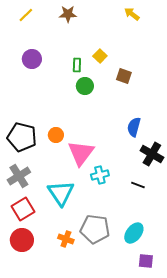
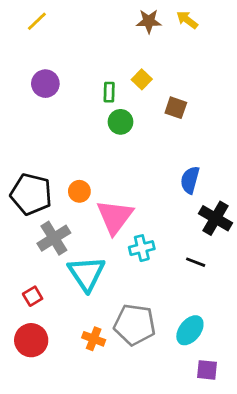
brown star: (68, 14) -> (149, 21), moved
gray cross: (19, 176) -> (54, 238), moved
red square: (23, 209) -> (33, 296), size x0.6

